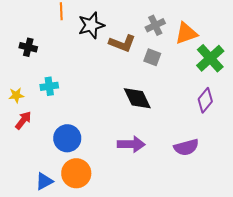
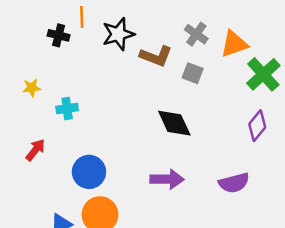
gray cross: (155, 25) -> (196, 34), turned -30
black cross: (28, 47) -> (59, 35), moved
yellow star: (16, 95) -> (32, 88), moved

